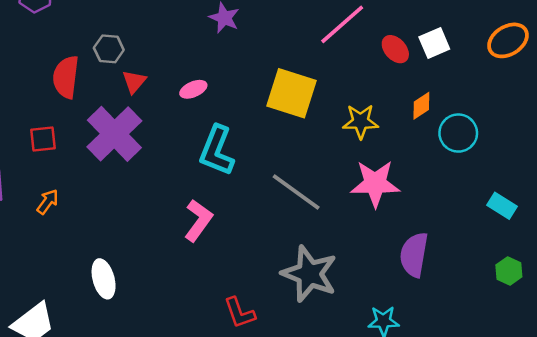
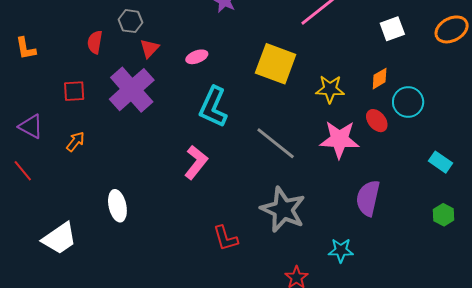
red ellipse: (395, 49) -> (377, 121), moved
red semicircle: (66, 77) -> (95, 42), size x0.7

